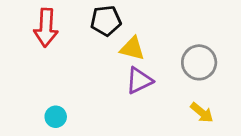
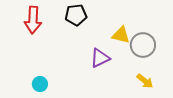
yellow triangle: (132, 49) -> (121, 35), moved

